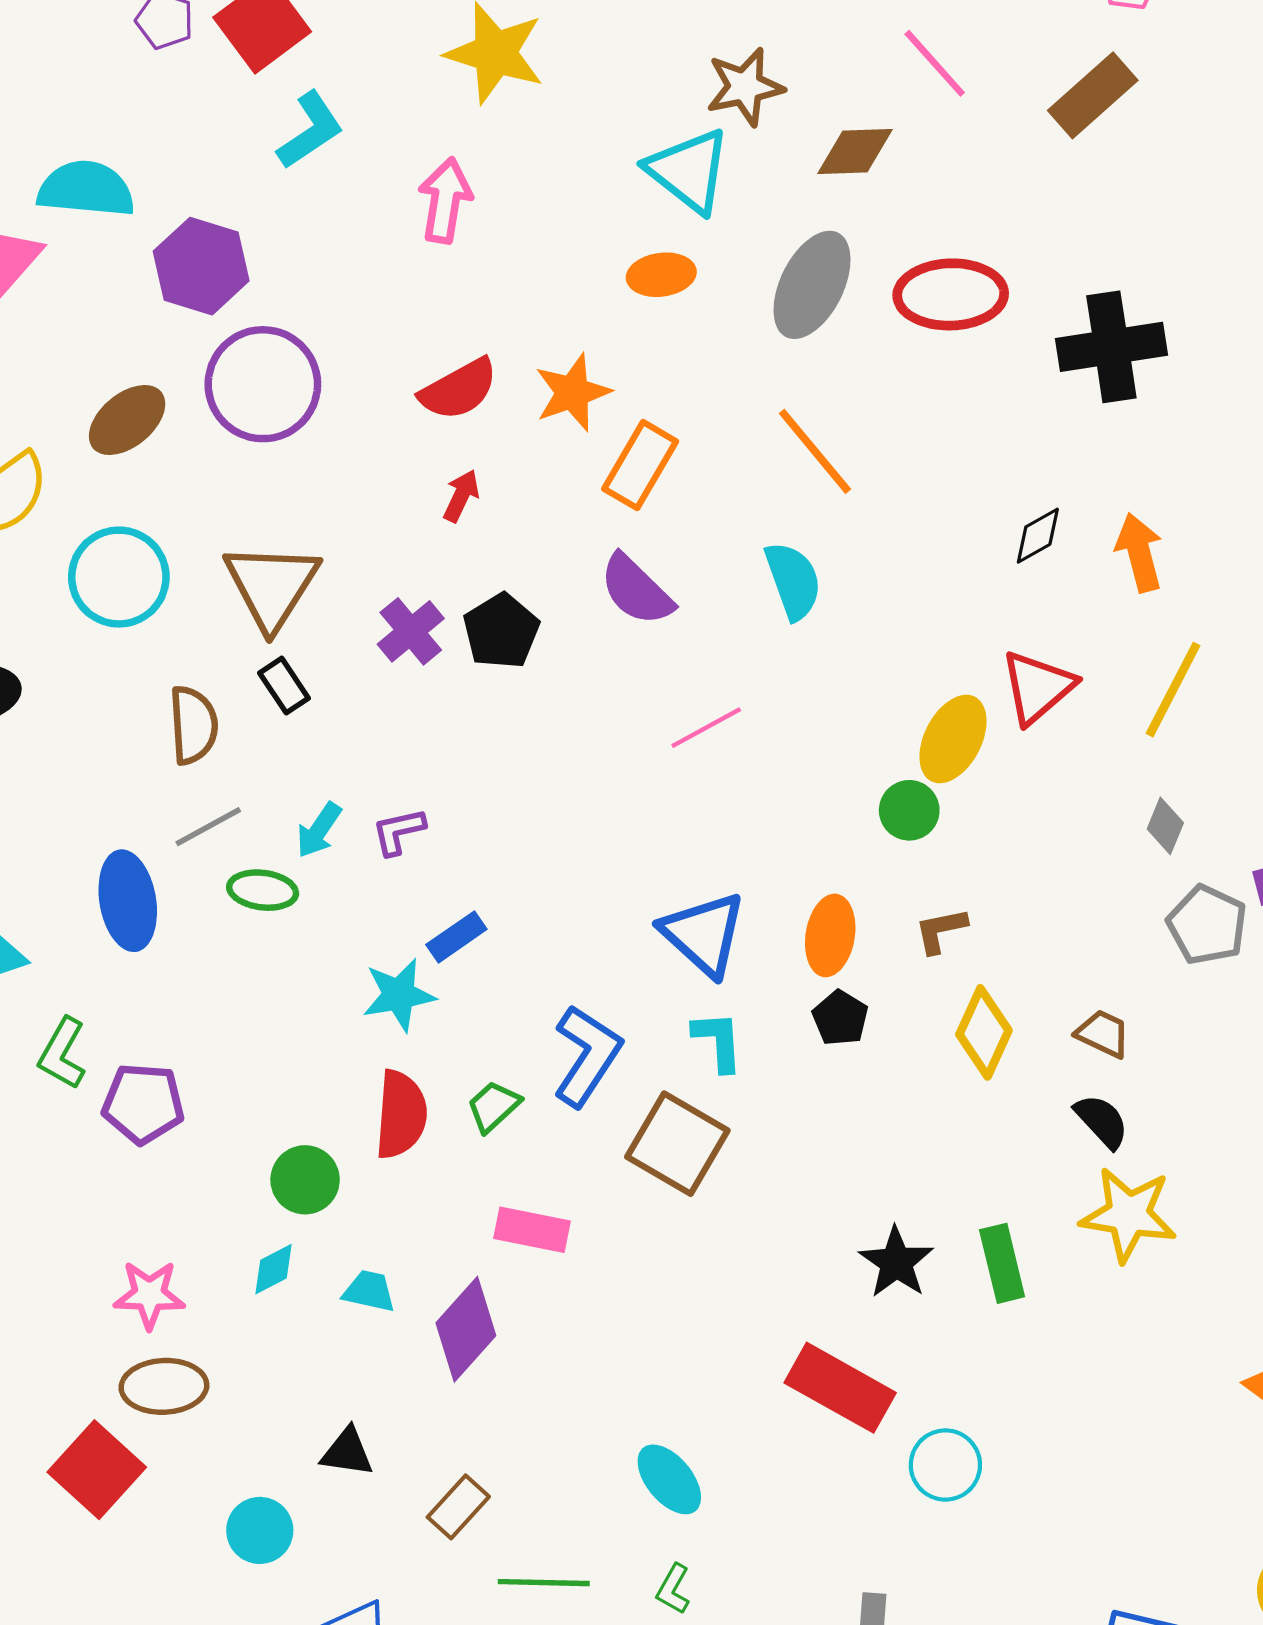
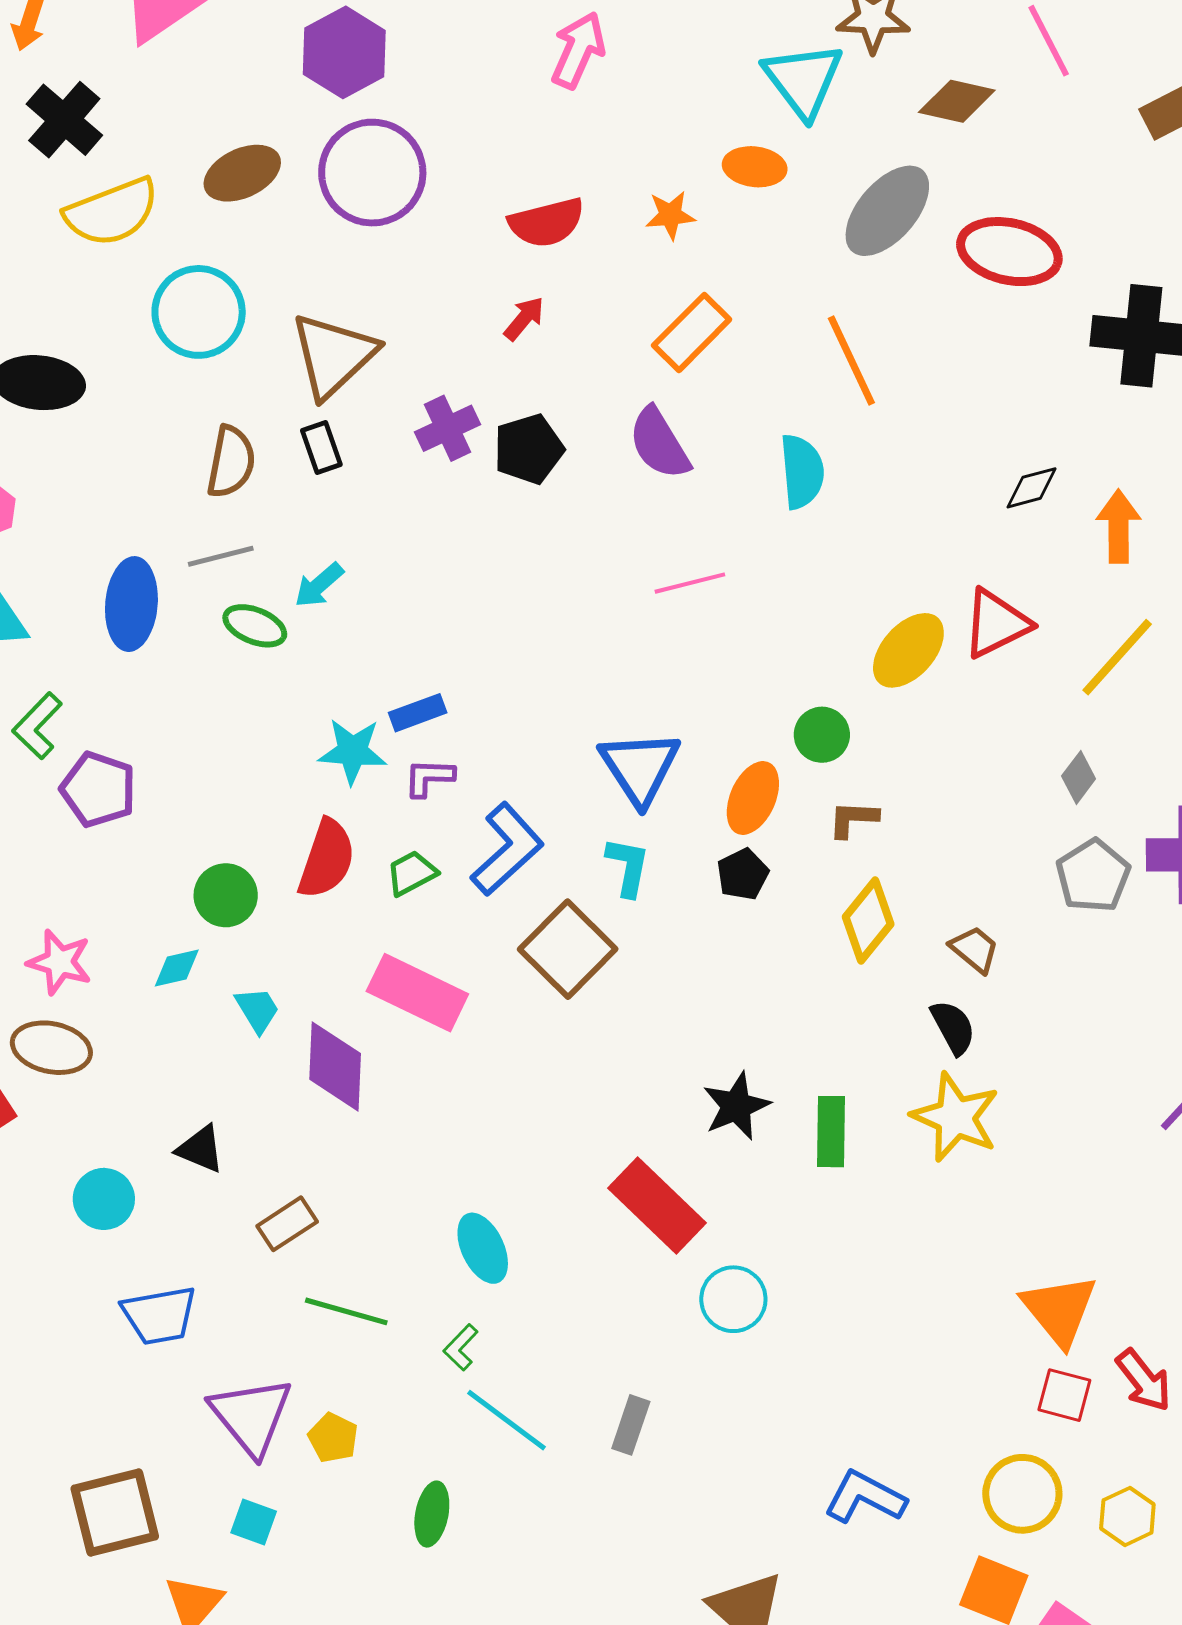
orange star: (573, 392) -> (670, 215), moved, size x0.7
green circle: (909, 810) -> (822, 735), moved
purple L-shape: (399, 831) -> (429, 778), moved
pink rectangle: (532, 1230) -> (417, 993), size x1.4
cyan trapezoid: (369, 1291) -> (257, 1010), turned 32
purple diamond: (466, 1329) -> (335, 1066), turned -54

